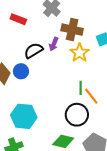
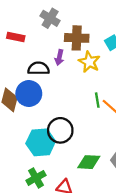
black semicircle: (34, 51) -> (39, 68), turned 42
blue circle: (21, 71) -> (29, 94), size x1.5
black circle: (77, 115) -> (60, 130), moved

